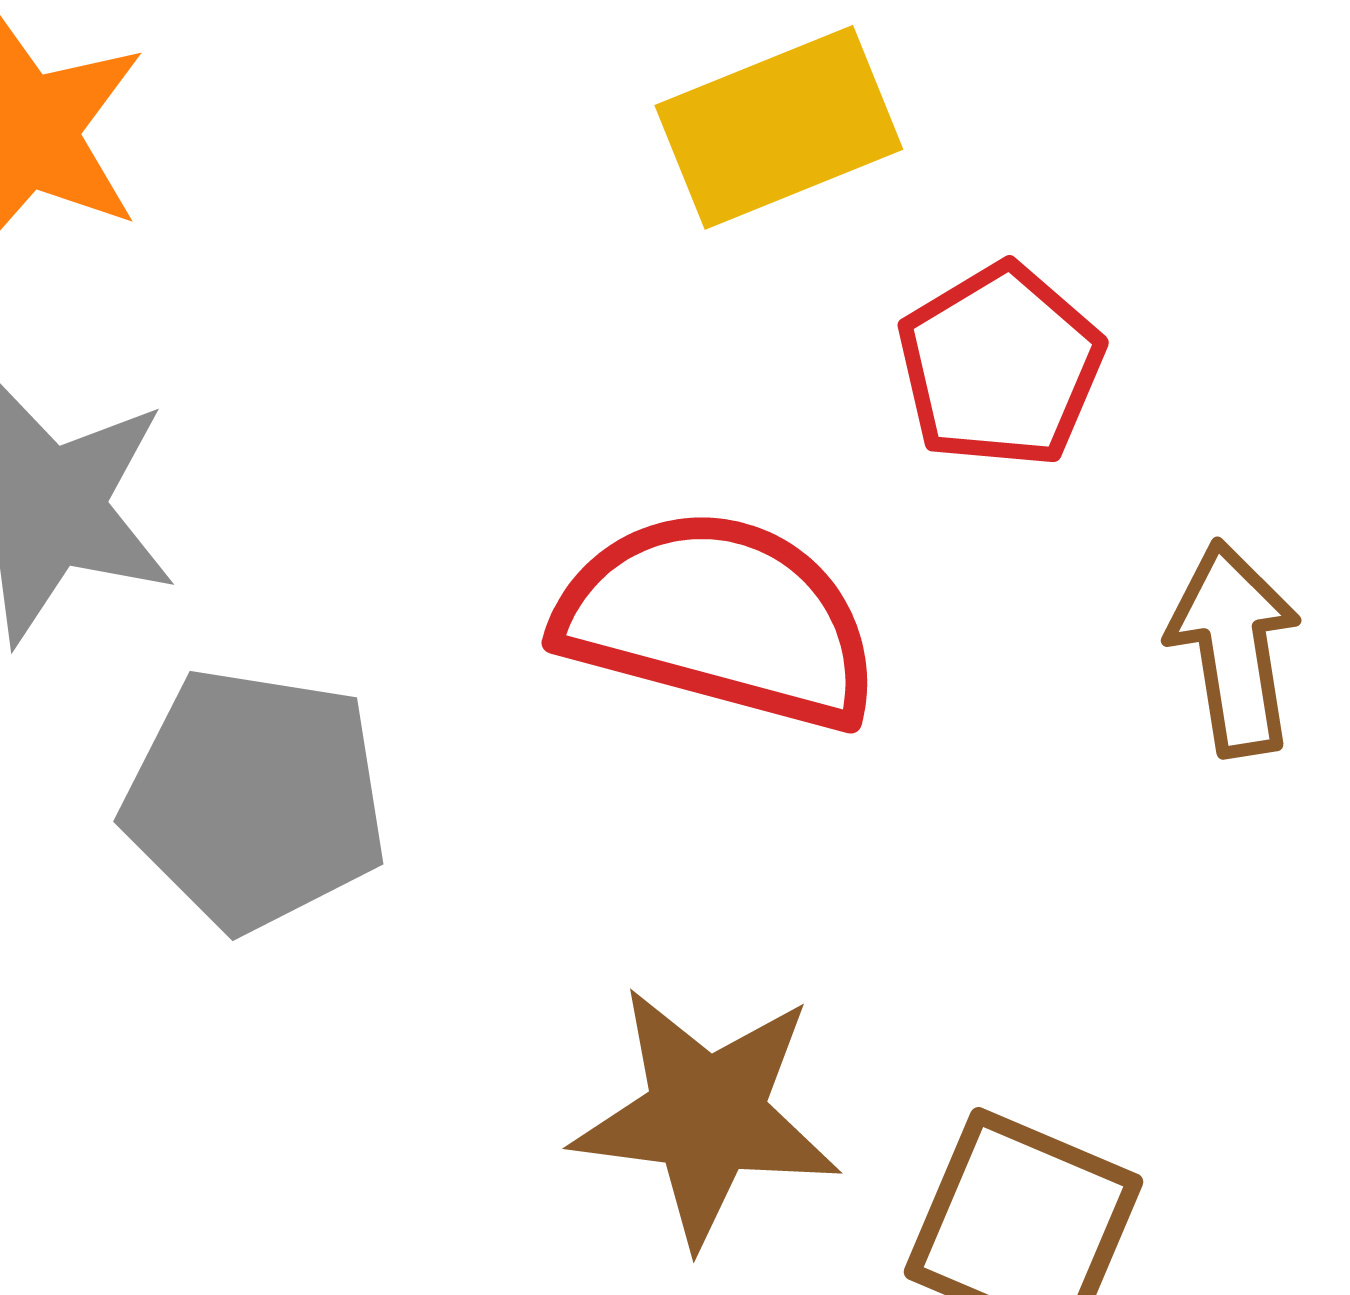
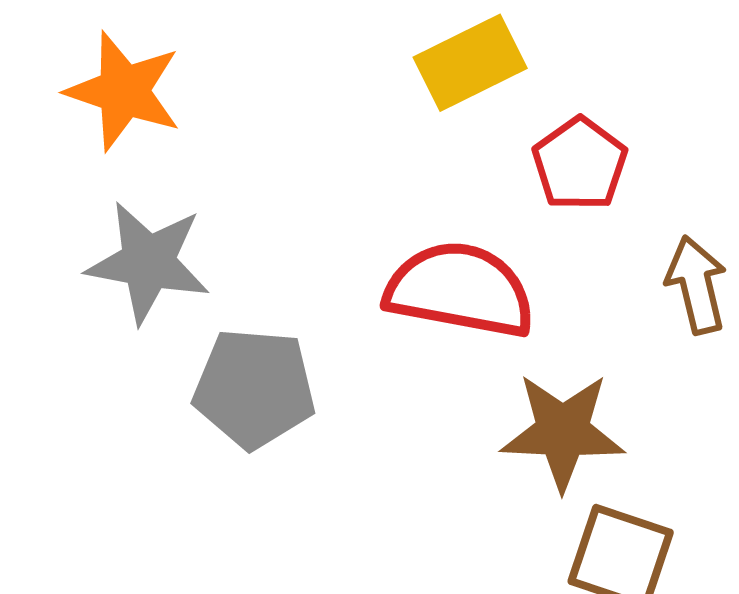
brown star: (706, 1116) -> (563, 432), moved

